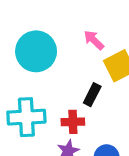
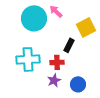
pink arrow: (94, 40) -> (56, 11), moved

